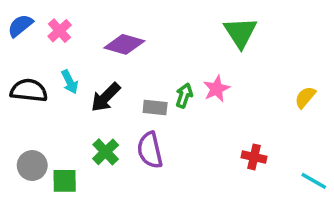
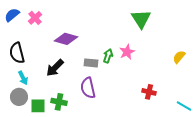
purple diamond: (124, 44) -> (66, 39), moved
cyan arrow: (70, 82) -> (23, 78), moved
black semicircle: (29, 90) -> (17, 53), turned -110
black arrow: (106, 97) -> (55, 68), moved
green cross: (106, 152) -> (59, 102), moved, turned -35

